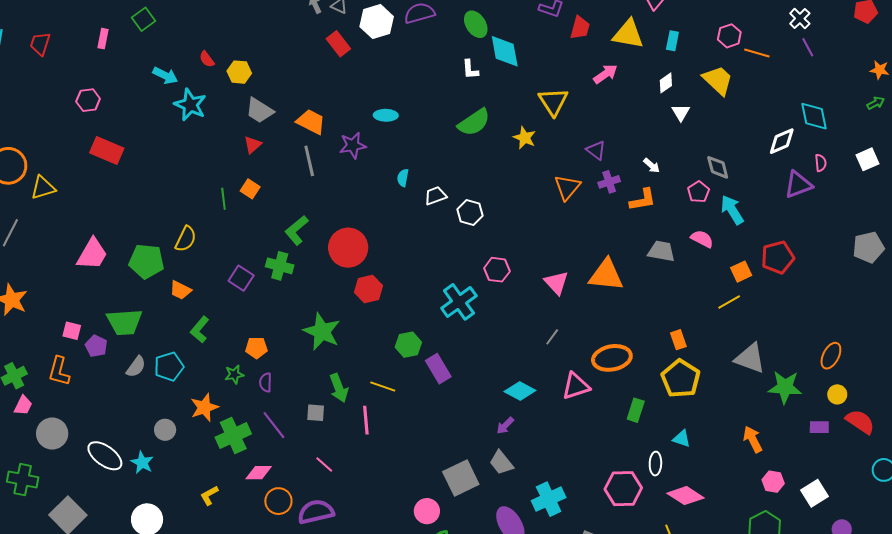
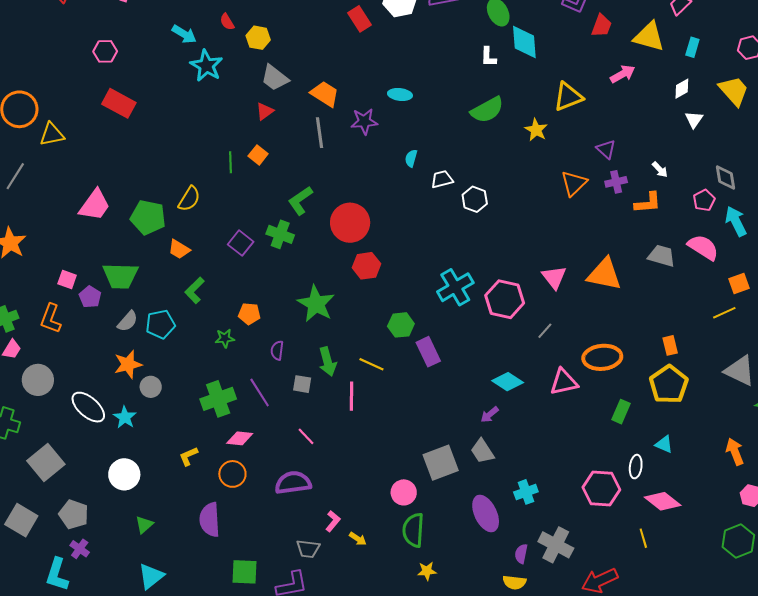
yellow triangle: (553, 102) -> (568, 97), turned 36
pink semicircle: (702, 239) -> (703, 247), size x1.4
pink hexagon: (497, 270) -> (505, 299), moved, size x1.5
purple semicircle: (266, 382) -> (277, 350), moved
orange star: (204, 407) -> (128, 364), moved
cyan cross: (549, 499) -> (526, 492), size x0.7
orange circle: (278, 501) -> (232, 474), moved

